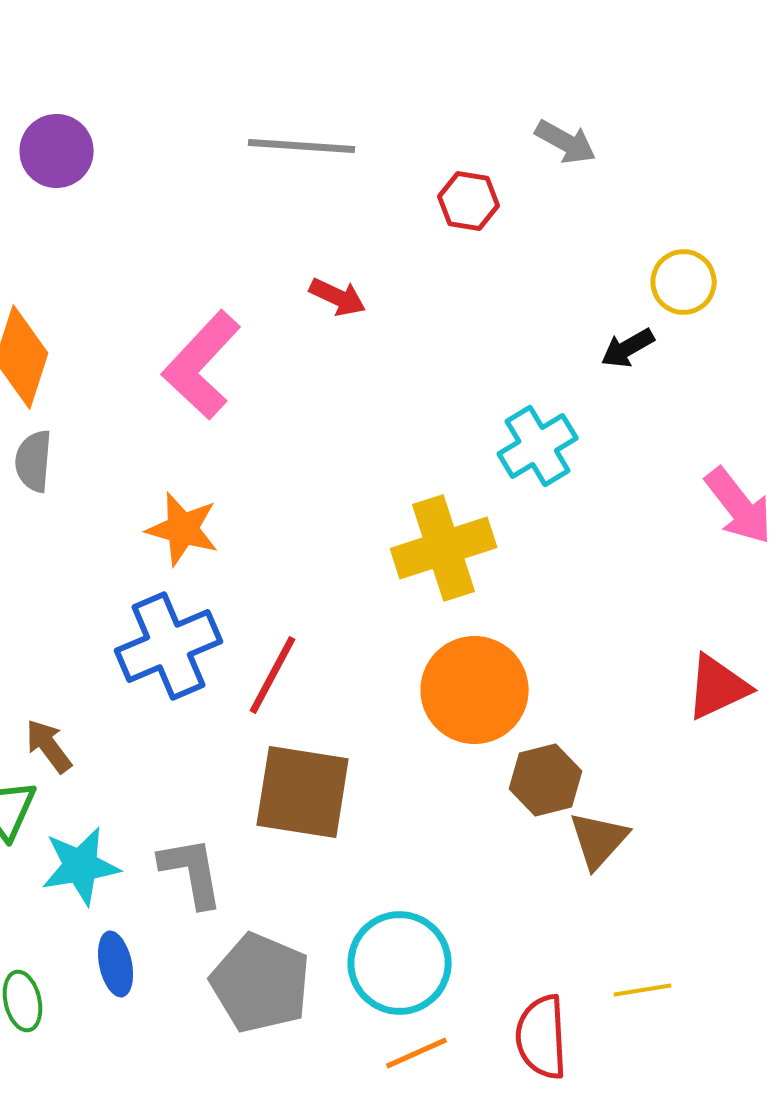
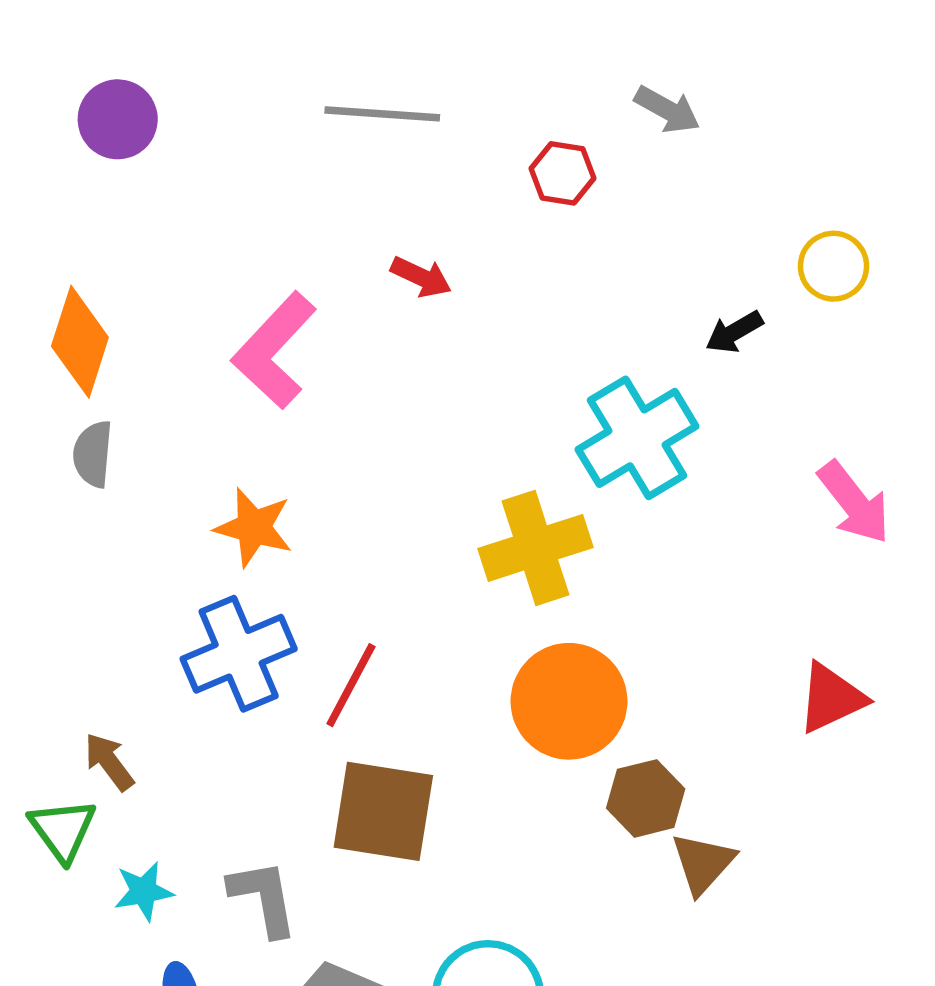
yellow circle: (684, 282) -> (834, 266), moved
cyan cross: (538, 446) -> (637, 438), size x1.4
cyan star: (81, 866) -> (144, 891), size x0.7

